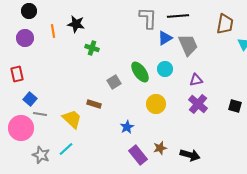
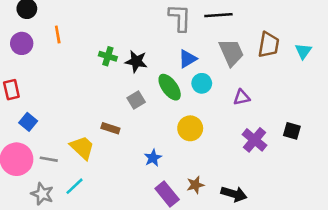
black star: (76, 24) -> (136, 61), moved
brown trapezoid: (225, 24) -> (269, 45), moved
blue triangle: (165, 38) -> (188, 59), moved
purple cross: (198, 104) -> (254, 140), moved
gray line: (40, 114) -> (49, 159), moved

